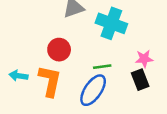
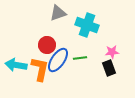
cyan arrow: (18, 76) -> (16, 65), size x1.5
blue ellipse: (93, 90) -> (58, 60), moved

